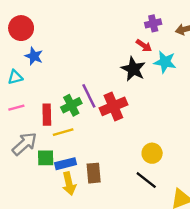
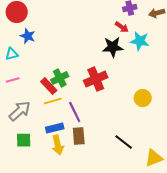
black star: (133, 69) -> (113, 47), turned -30
purple line: (89, 96) -> (75, 112), moved
red rectangle: (47, 115) -> (49, 86), moved, turned -42
yellow circle: (152, 153) -> (143, 98), moved
green square: (46, 158) -> (24, 140), moved

